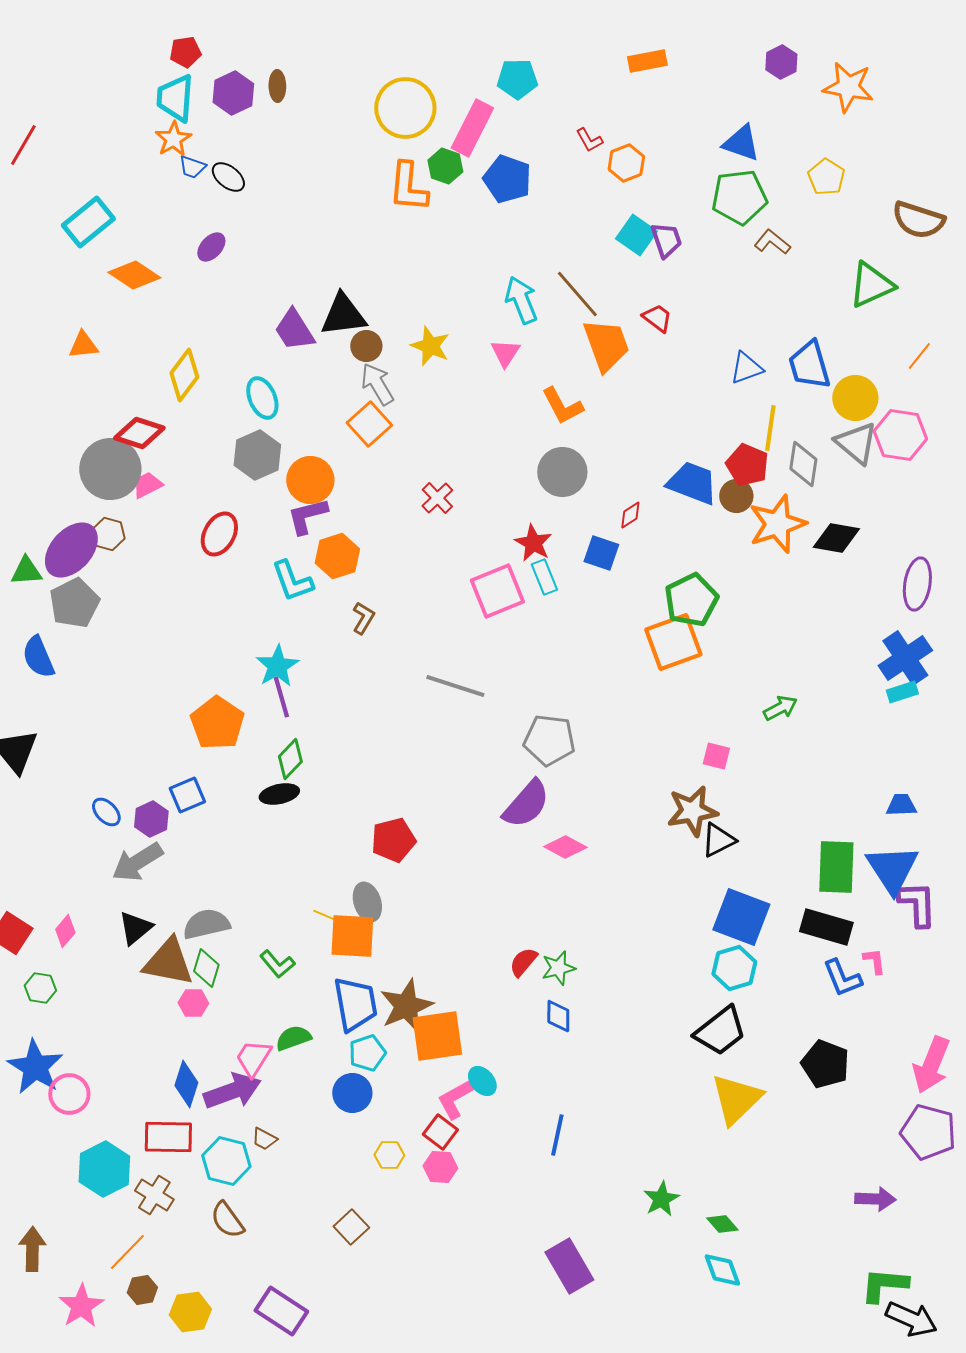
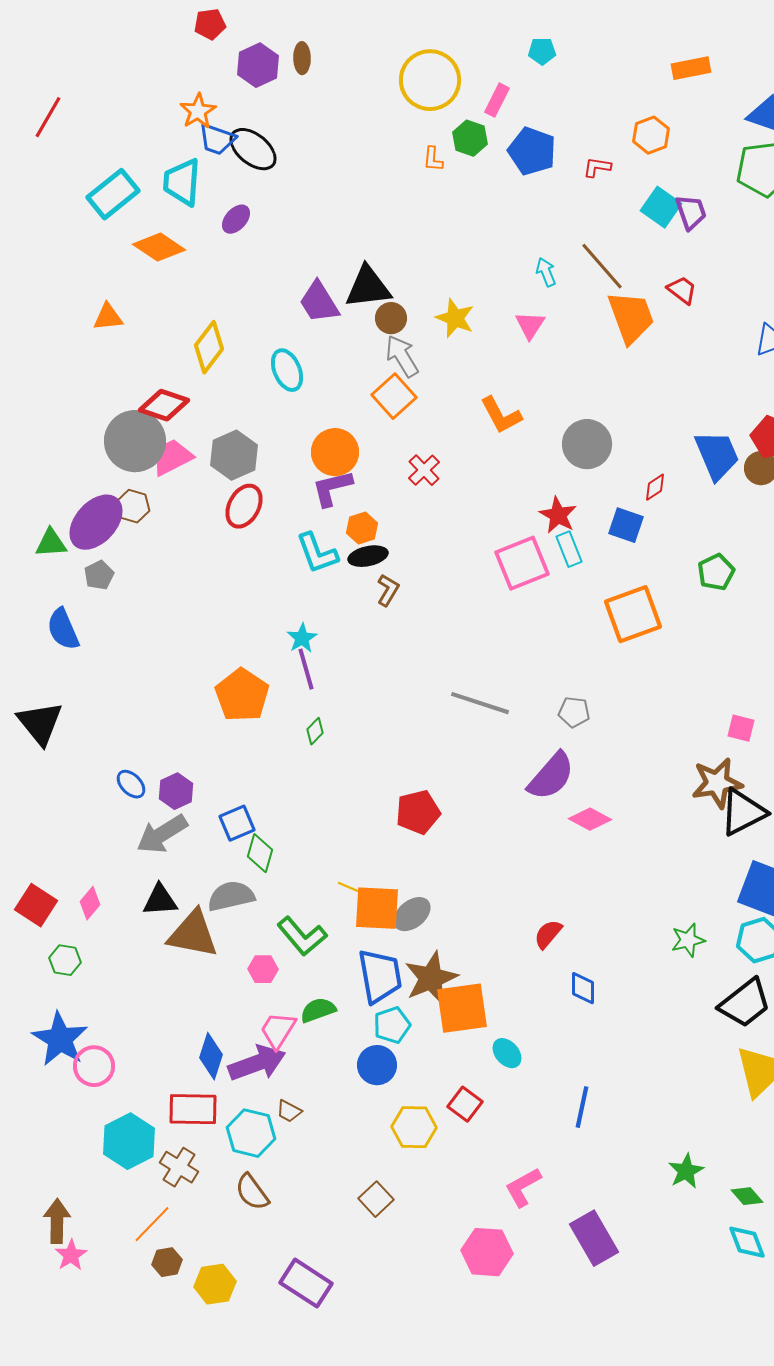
orange rectangle: (647, 61) -> (691, 68), moved
cyan pentagon: (517, 79) -> (542, 51), size x0.7
cyan trapezoid: (175, 98) -> (182, 182), moved
pink rectangle: (472, 128) -> (497, 100), size x0.6
red L-shape: (589, 140) -> (597, 167), moved, turned 128
blue trapezoid: (192, 167) -> (217, 139), size x1.4
black ellipse: (228, 177) -> (253, 149), size x1.4
orange L-shape: (408, 187) -> (433, 159), size x0.5
cyan arrow: (521, 300) -> (546, 272), size x0.6
orange L-shape: (562, 406) -> (501, 415), moved
gray hexagon: (257, 455) -> (234, 455), moved
blue trapezoid: (692, 483) -> (717, 455), turned 46
pink trapezoid: (147, 485) -> (172, 457), size x1.4
red cross: (437, 498) -> (424, 470), moved
orange hexagon: (337, 556) -> (362, 528), size x0.7
green pentagon: (691, 600) -> (716, 572), size x0.7
gray pentagon: (74, 603) -> (99, 575), size x0.6
orange square: (673, 642) -> (633, 614), moved
cyan star: (277, 666) -> (302, 638), size x0.7
gray line: (455, 686) -> (480, 703), moved
gray pentagon: (549, 740) -> (574, 712), size x0.6
green diamond: (290, 759) -> (315, 731), size x0.7
black ellipse: (279, 794) -> (368, 556), moved
blue square: (187, 795) -> (237, 823), moved
black triangle: (718, 840) -> (743, 812), size x1.4
gray ellipse: (367, 902) -> (412, 914), moved, turned 69
black triangle: (135, 928) -> (160, 900), turned 36
green L-shape: (277, 964) -> (302, 936), size x1.4
green diamond: (206, 968) -> (260, 853), moved
green star: (558, 968) -> (688, 940), moved
pink hexagon: (193, 1003) -> (263, 969), moved
pink L-shape: (455, 1099) -> (523, 1187), moved
yellow hexagon: (389, 1155) -> (414, 1127), size x1.5
pink hexagon: (440, 1167) -> (487, 1252), moved, size x1.5
pink star: (81, 1306) -> (71, 1255), moved, size x0.7

